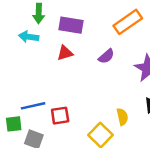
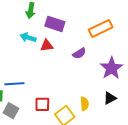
cyan arrow: (29, 37) -> (28, 37), moved
red square: (60, 116) -> (42, 104), moved

